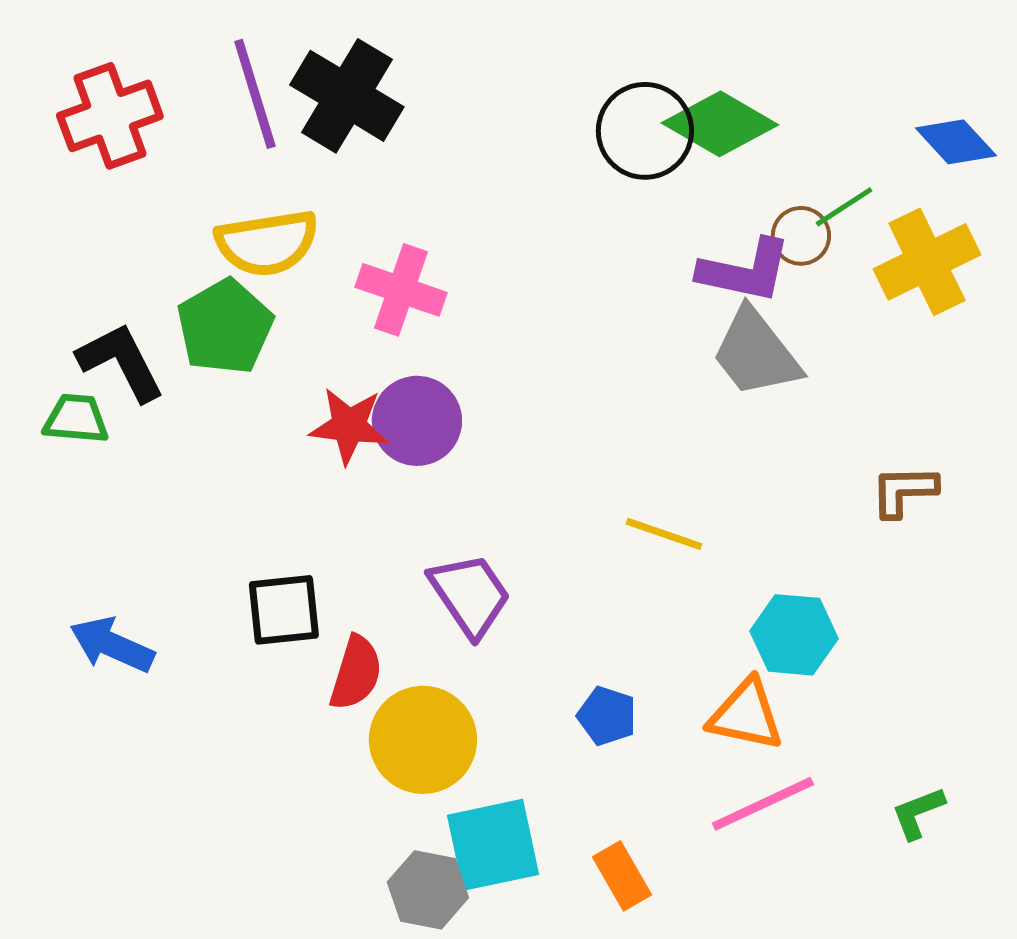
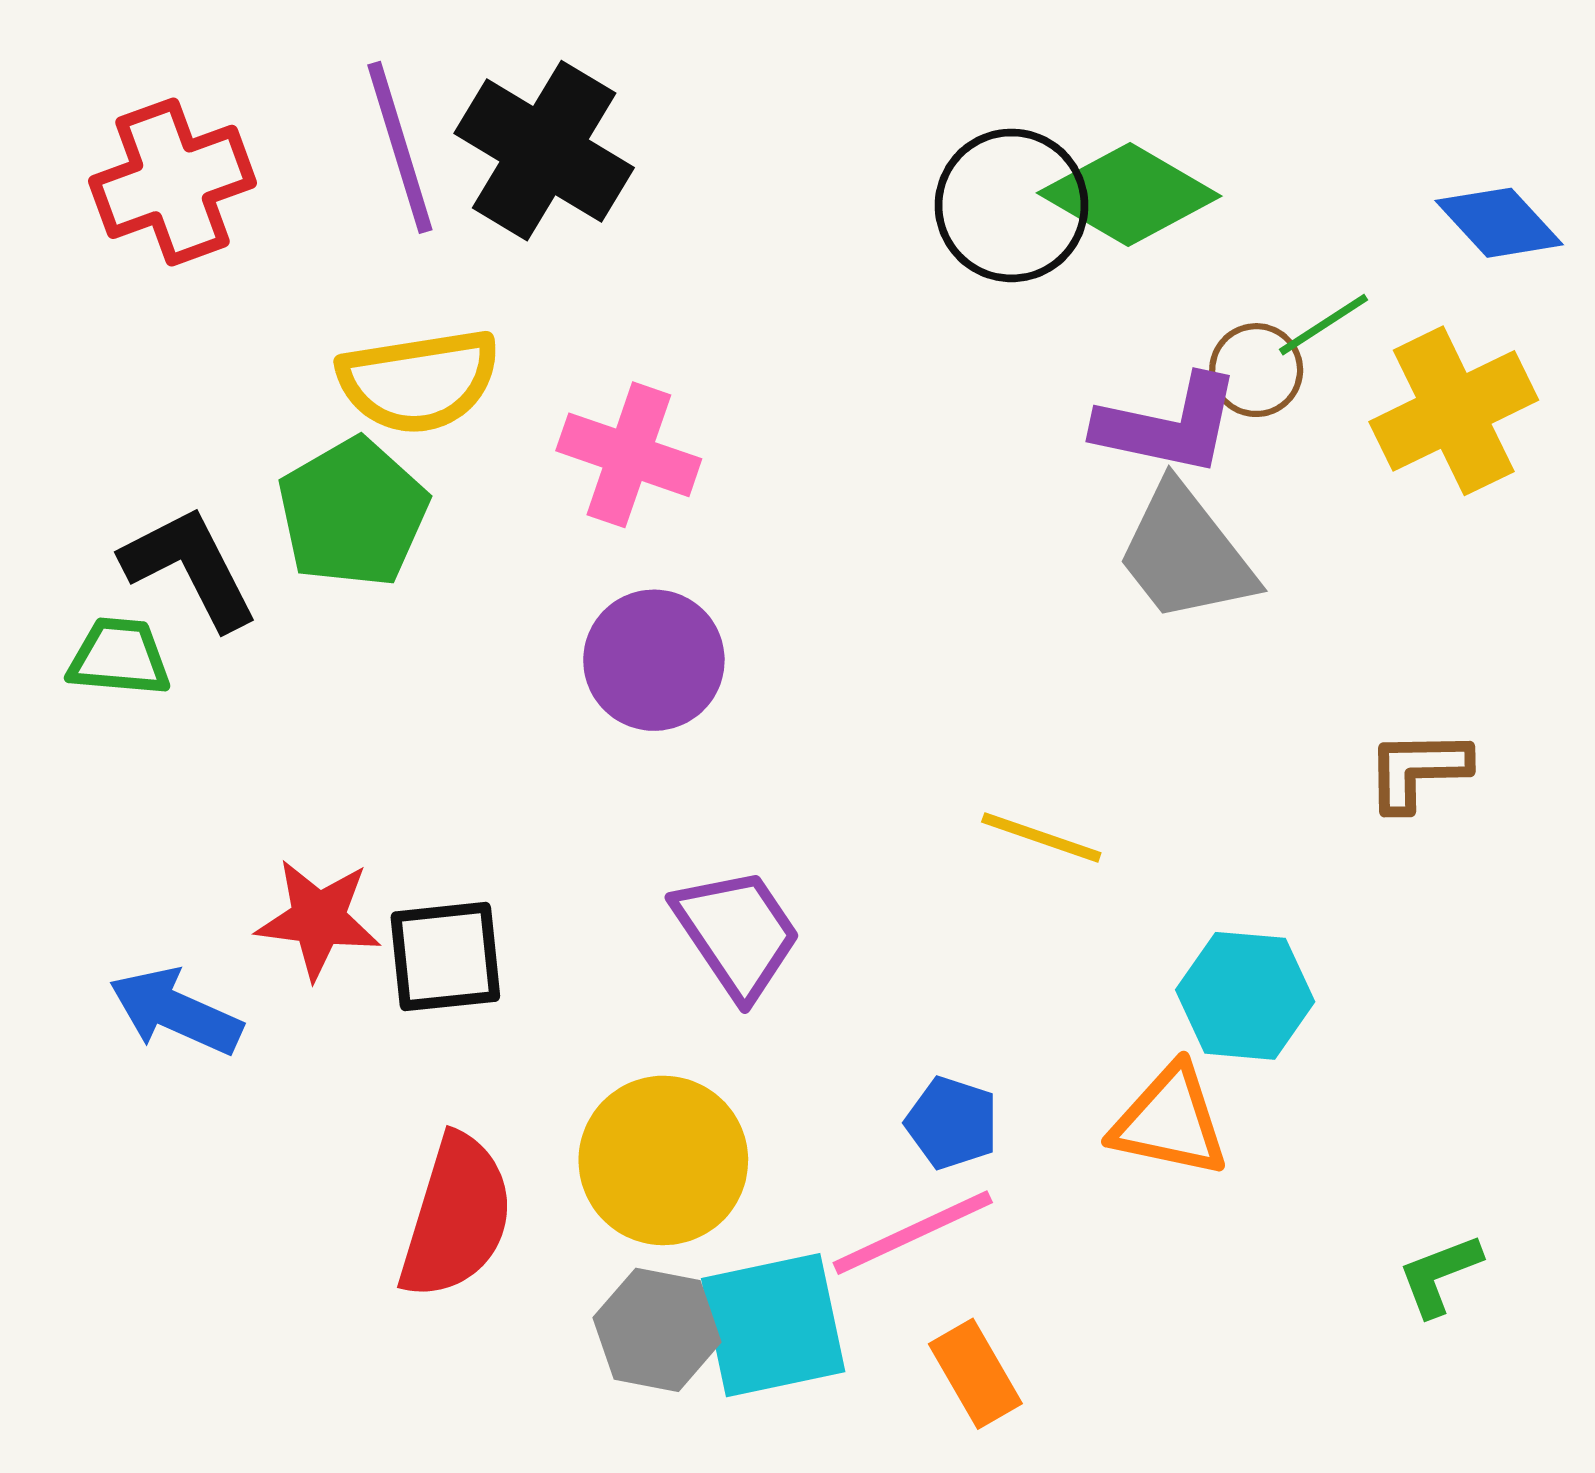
red star: (349, 426) -> (318, 919), moved
red semicircle: (356, 673) -> (456, 1217), moved, size x1.4
pink line: (763, 804) -> (913, 1233), moved
gray hexagon: (428, 890) -> (657, 1330), moved

